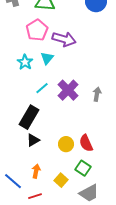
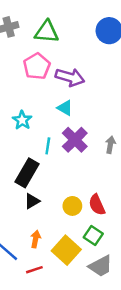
cyan triangle: (47, 58) -> (65, 108), moved, turned -40
cyan star: (25, 62) -> (22, 120), moved
cyan line: (42, 88) -> (48, 146), moved, turned -40
yellow square: (61, 180) -> (66, 250), size x1.6

